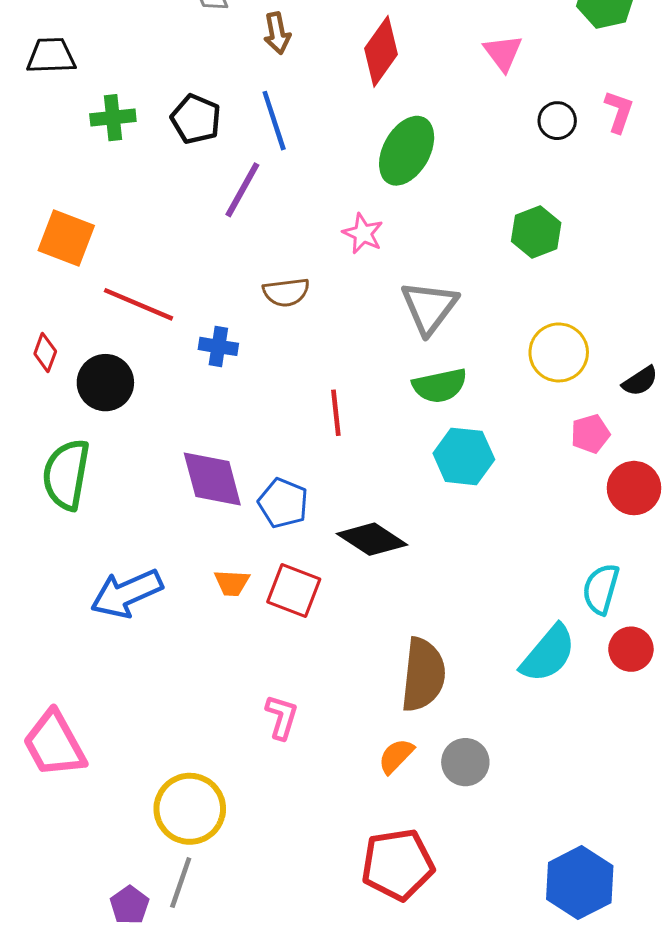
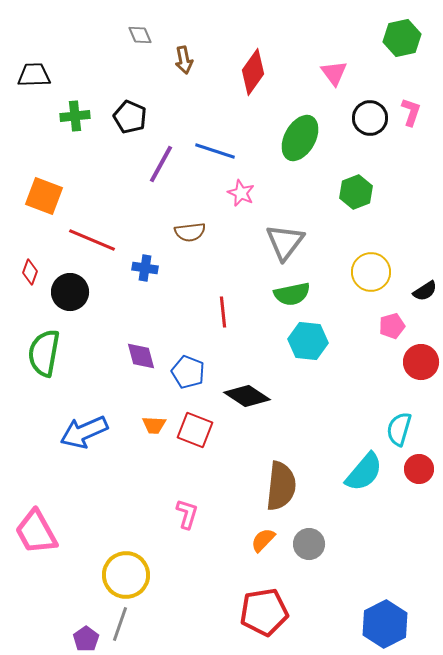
blue line: (274, 121) -> (215, 151), moved, turned -54
black circle: (557, 121) -> (370, 118), size x1.4
green ellipse: (407, 151) -> (300, 138), moved
purple diamond: (212, 479) -> (141, 356), size x0.7

